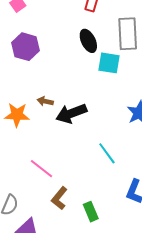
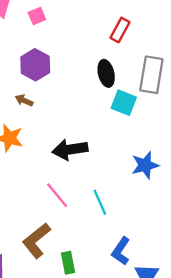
brown arrow: (45, 101) -> (24, 100), moved
pink line: (42, 169) -> (57, 195), moved
brown L-shape: (59, 198) -> (36, 241), size x1.4

